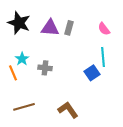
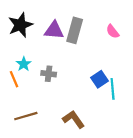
black star: (19, 23) -> (20, 25), turned 30
gray rectangle: (69, 28) -> (75, 30), size x1.6
cyan line: (103, 57) -> (113, 89), moved

